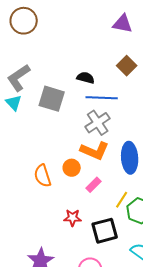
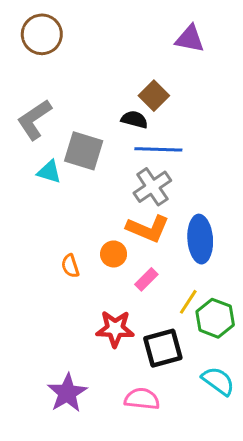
brown square: (127, 66) -> (154, 96), moved
cyan triangle: (14, 103) -> (49, 172), moved, turned -30
orange semicircle: (43, 176) -> (70, 266), size x0.7
red star: (73, 218) -> (115, 329), size x1.4

